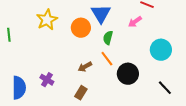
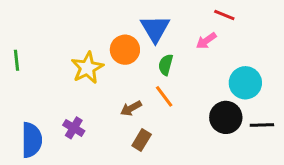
yellow star: (47, 20) -> (87, 68), moved
black circle: (128, 74) -> (226, 117), moved
black line: (165, 88) -> (262, 125), moved, turned -49
brown rectangle: (81, 93) -> (142, 140), moved

